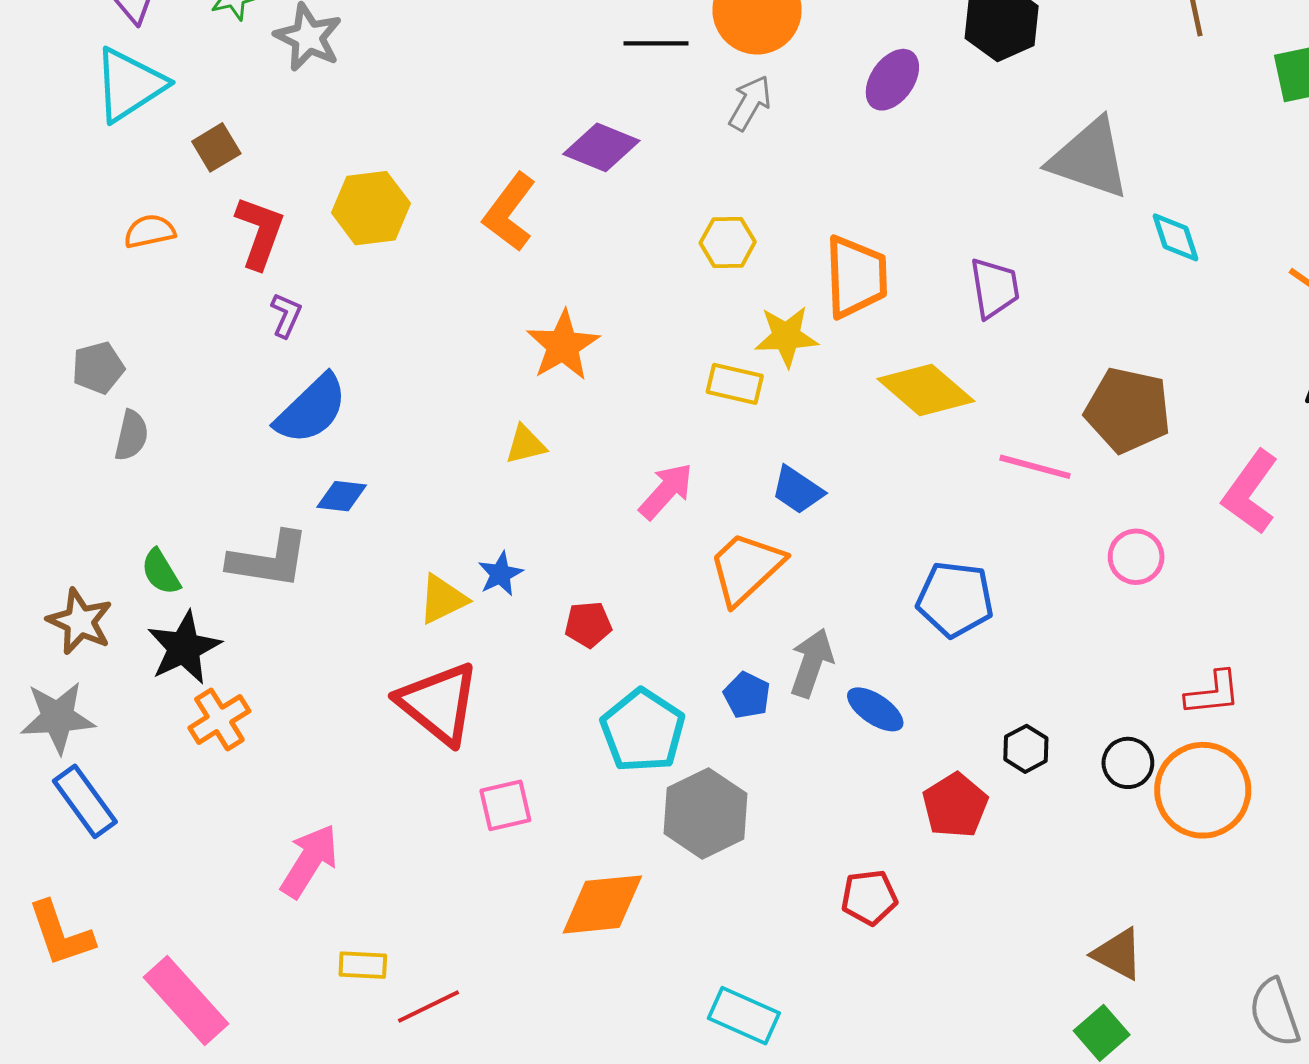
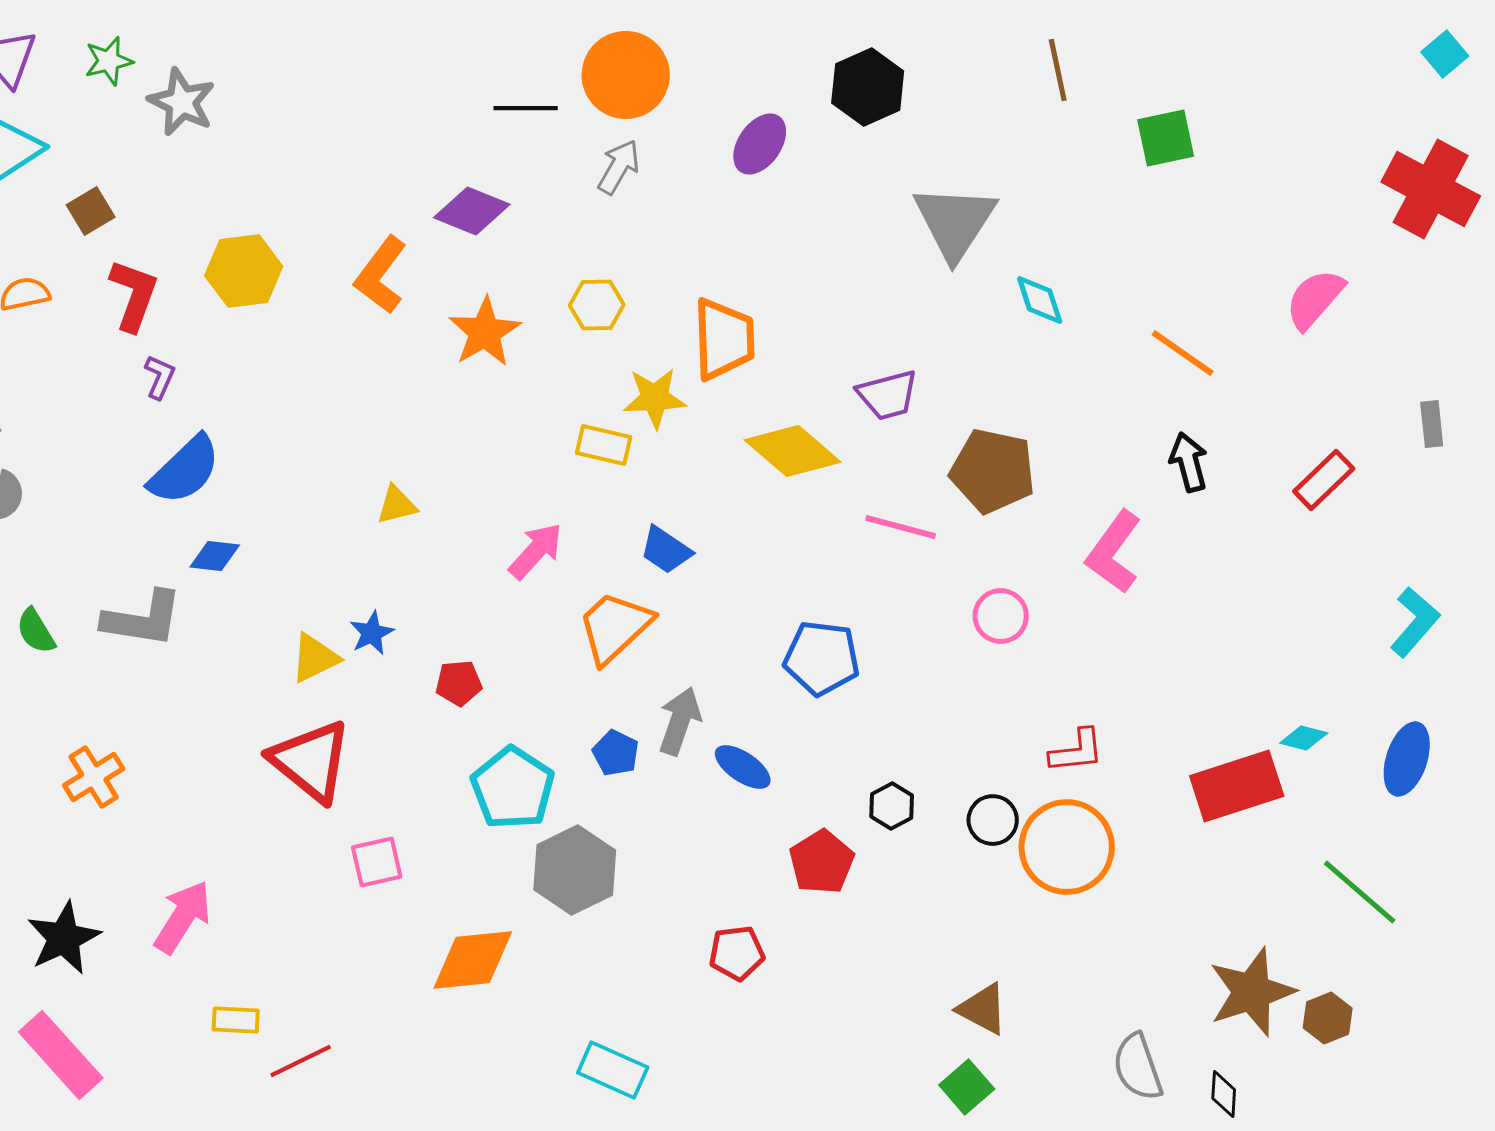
gray triangle: (1090, 159) -> (955, 222), turned 44
purple trapezoid: (995, 288) -> (888, 395), moved, turned 84
orange star: (563, 346) -> (485, 332), moved
black star: (184, 648) -> (64, 938), moved

